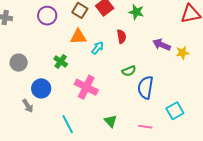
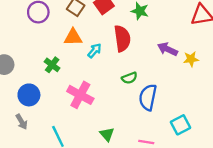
red semicircle: (122, 37) -> (122, 38), size x1.6
gray arrow: (28, 106) -> (22, 122), moved

